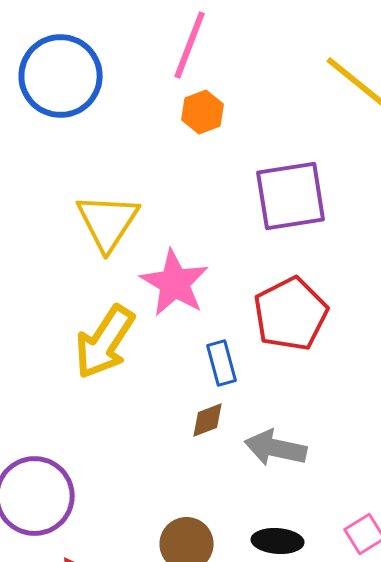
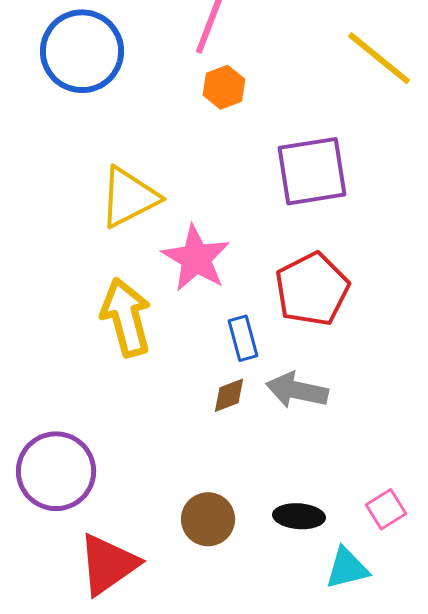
yellow triangle: (108, 222) -> (129, 197), turned 30
yellow arrow: (105, 342) -> (126, 317), turned 132
gray arrow: (276, 448) -> (297, 390), moved

